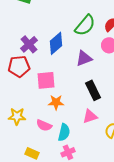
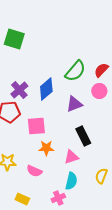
pink triangle: (90, 116) -> (71, 157), moved
cyan semicircle: (64, 132) -> (71, 181), moved

